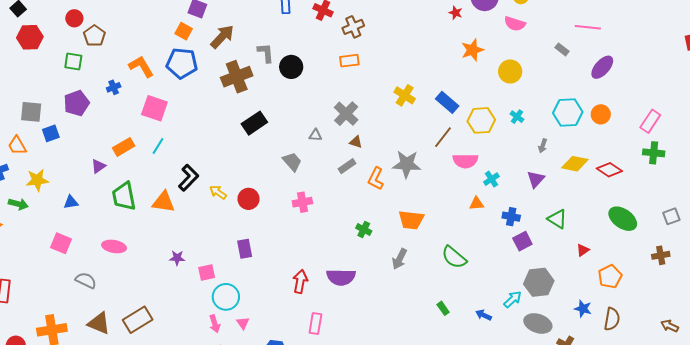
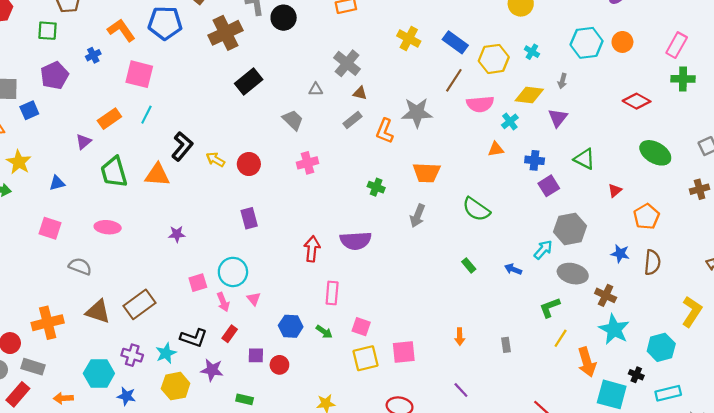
yellow diamond: (575, 164) -> (529, 95), moved
yellow star: (37, 180) -> (19, 162), turned -30
pink square: (207, 272) -> (198, 283), moved

